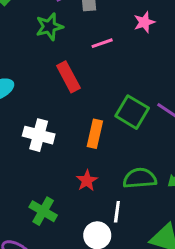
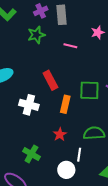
pink line: (102, 43) -> (70, 46), turned 32
red rectangle: (68, 77) -> (50, 80), moved
green square: (132, 112) -> (89, 90), turned -30

